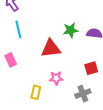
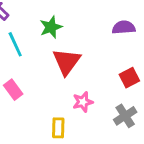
green star: (71, 30) -> (51, 27), moved
red triangle: (51, 48) -> (67, 62), turned -35

